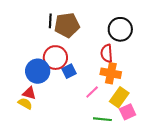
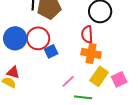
blue circle: (38, 71) -> (15, 38), moved
pink line: (92, 92) -> (68, 81), moved
pink square: (128, 112) -> (119, 79), moved

